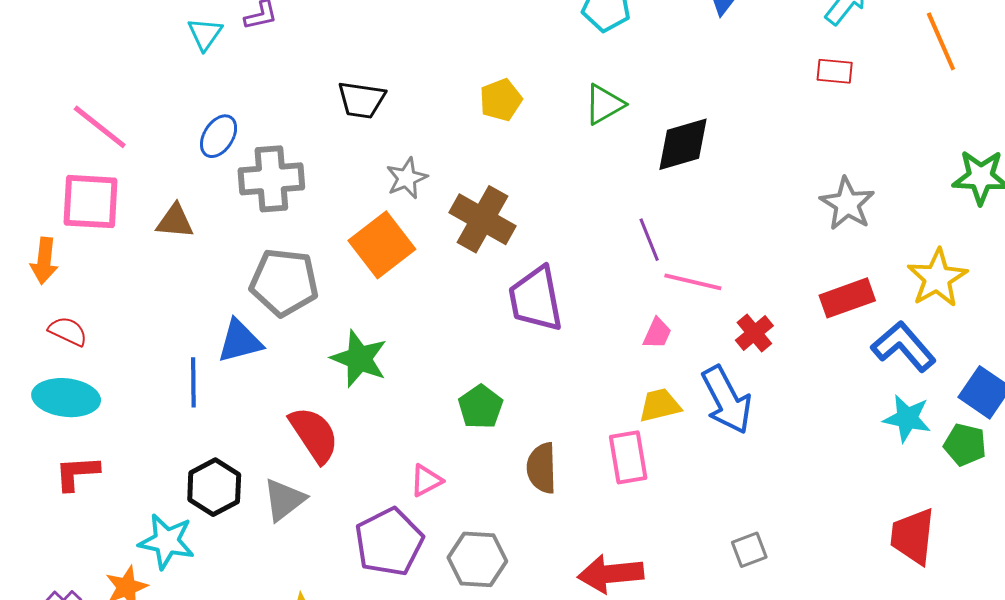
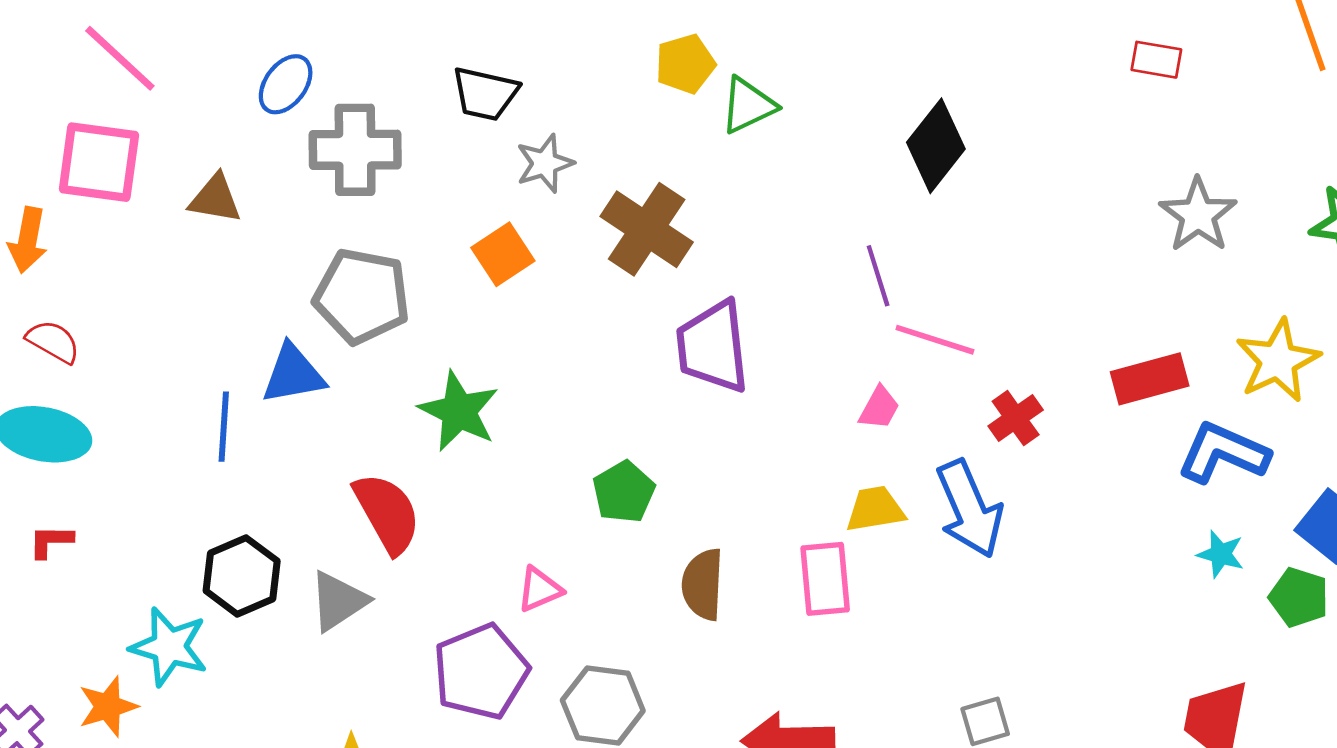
black trapezoid: (361, 100) -> (485, 94), moved
green triangle: (604, 104) -> (748, 105), moved
black diamond: (683, 144) -> (936, 146), turned -40
gray star: (847, 204) -> (1198, 215), moved
orange square: (382, 245) -> (503, 254), size x0.7
blue L-shape: (904, 346) -> (1223, 453), turned -30
cyan star: (907, 418) -> (1221, 554), size x0.7
red L-shape: (77, 473) -> (51, 541), size x0.7

